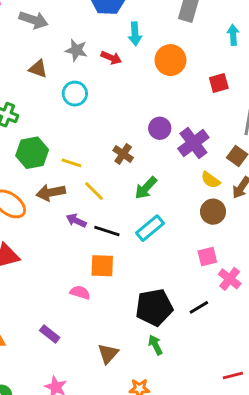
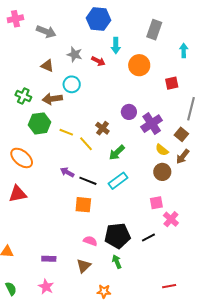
yellow line: (94, 191) -> (86, 144), moved
brown arrow: (51, 192) -> (52, 99), moved
pink semicircle: (80, 293) -> (90, 241), moved
purple rectangle: (50, 334) -> (49, 259), moved, turned -40

